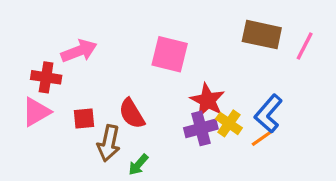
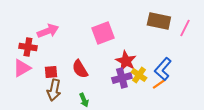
pink square: (170, 54) -> (103, 33), turned -35
brown arrow: (109, 143) -> (54, 90), moved
green arrow: (138, 165) -> (84, 100), turned -64

